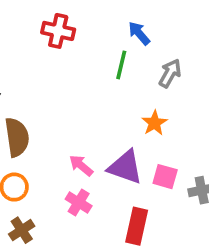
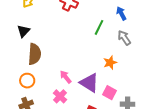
blue arrow: (139, 33) -> (121, 13), moved
gray arrow: (170, 73) -> (124, 38), turned -77

